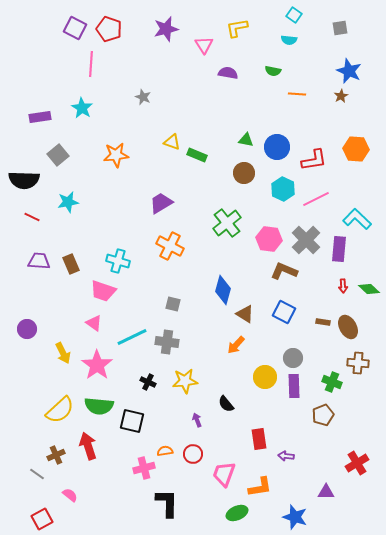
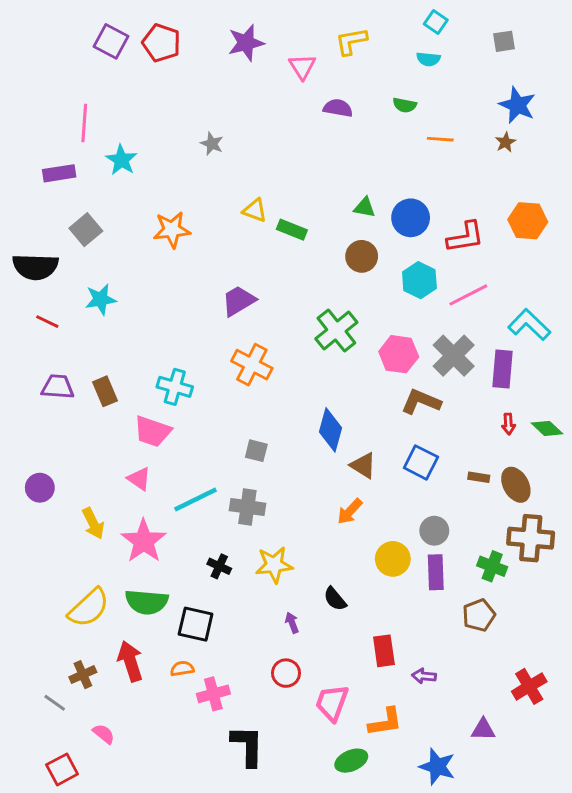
pink line: (91, 64) -> (84, 123), moved
brown cross: (358, 363) -> (531, 538), size x1.4
orange semicircle: (165, 451) -> (182, 669), moved

